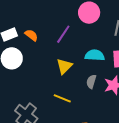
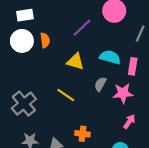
orange semicircle: (31, 35) -> (45, 40), moved, turned 32
yellow triangle: (64, 66) -> (75, 62), turned 48

